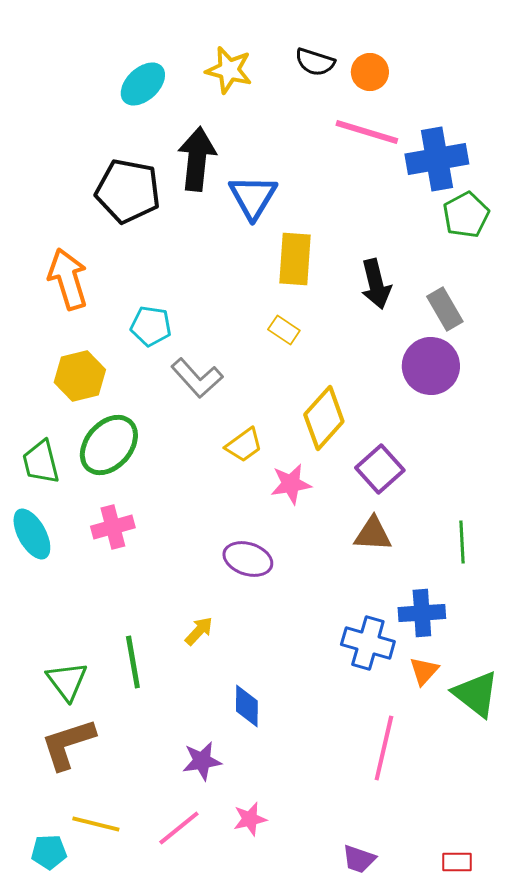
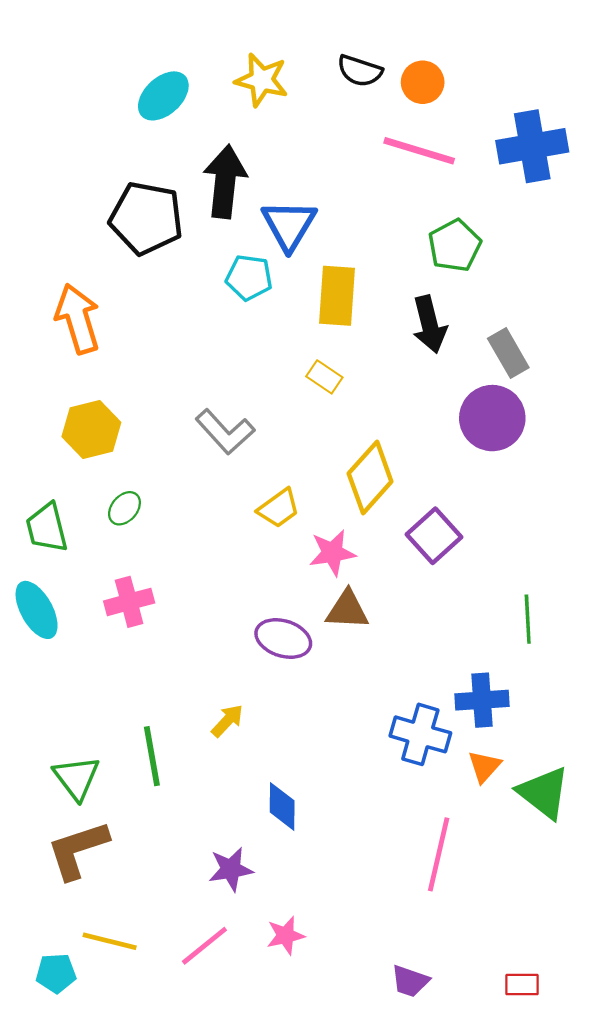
blue cross: (437, 159) -> (532, 146), moved
green pentagon: (466, 215) -> (455, 246), moved
cyan pentagon: (151, 326) -> (249, 278), moved
green ellipse: (109, 445) -> (124, 508), size x0.5
brown triangle: (373, 534) -> (347, 610), moved

